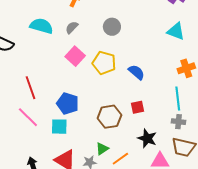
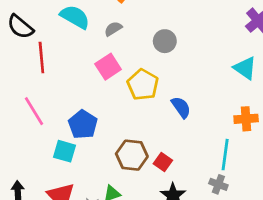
red line: (31, 88) -> (41, 58), moved
red square: (138, 107) -> (163, 162), moved, turned 32
pink line: (28, 117) -> (34, 111), moved

